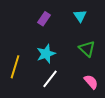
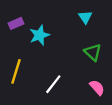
purple rectangle: (44, 19) -> (16, 23), moved, turned 32
cyan star: (46, 54) -> (39, 35), moved

